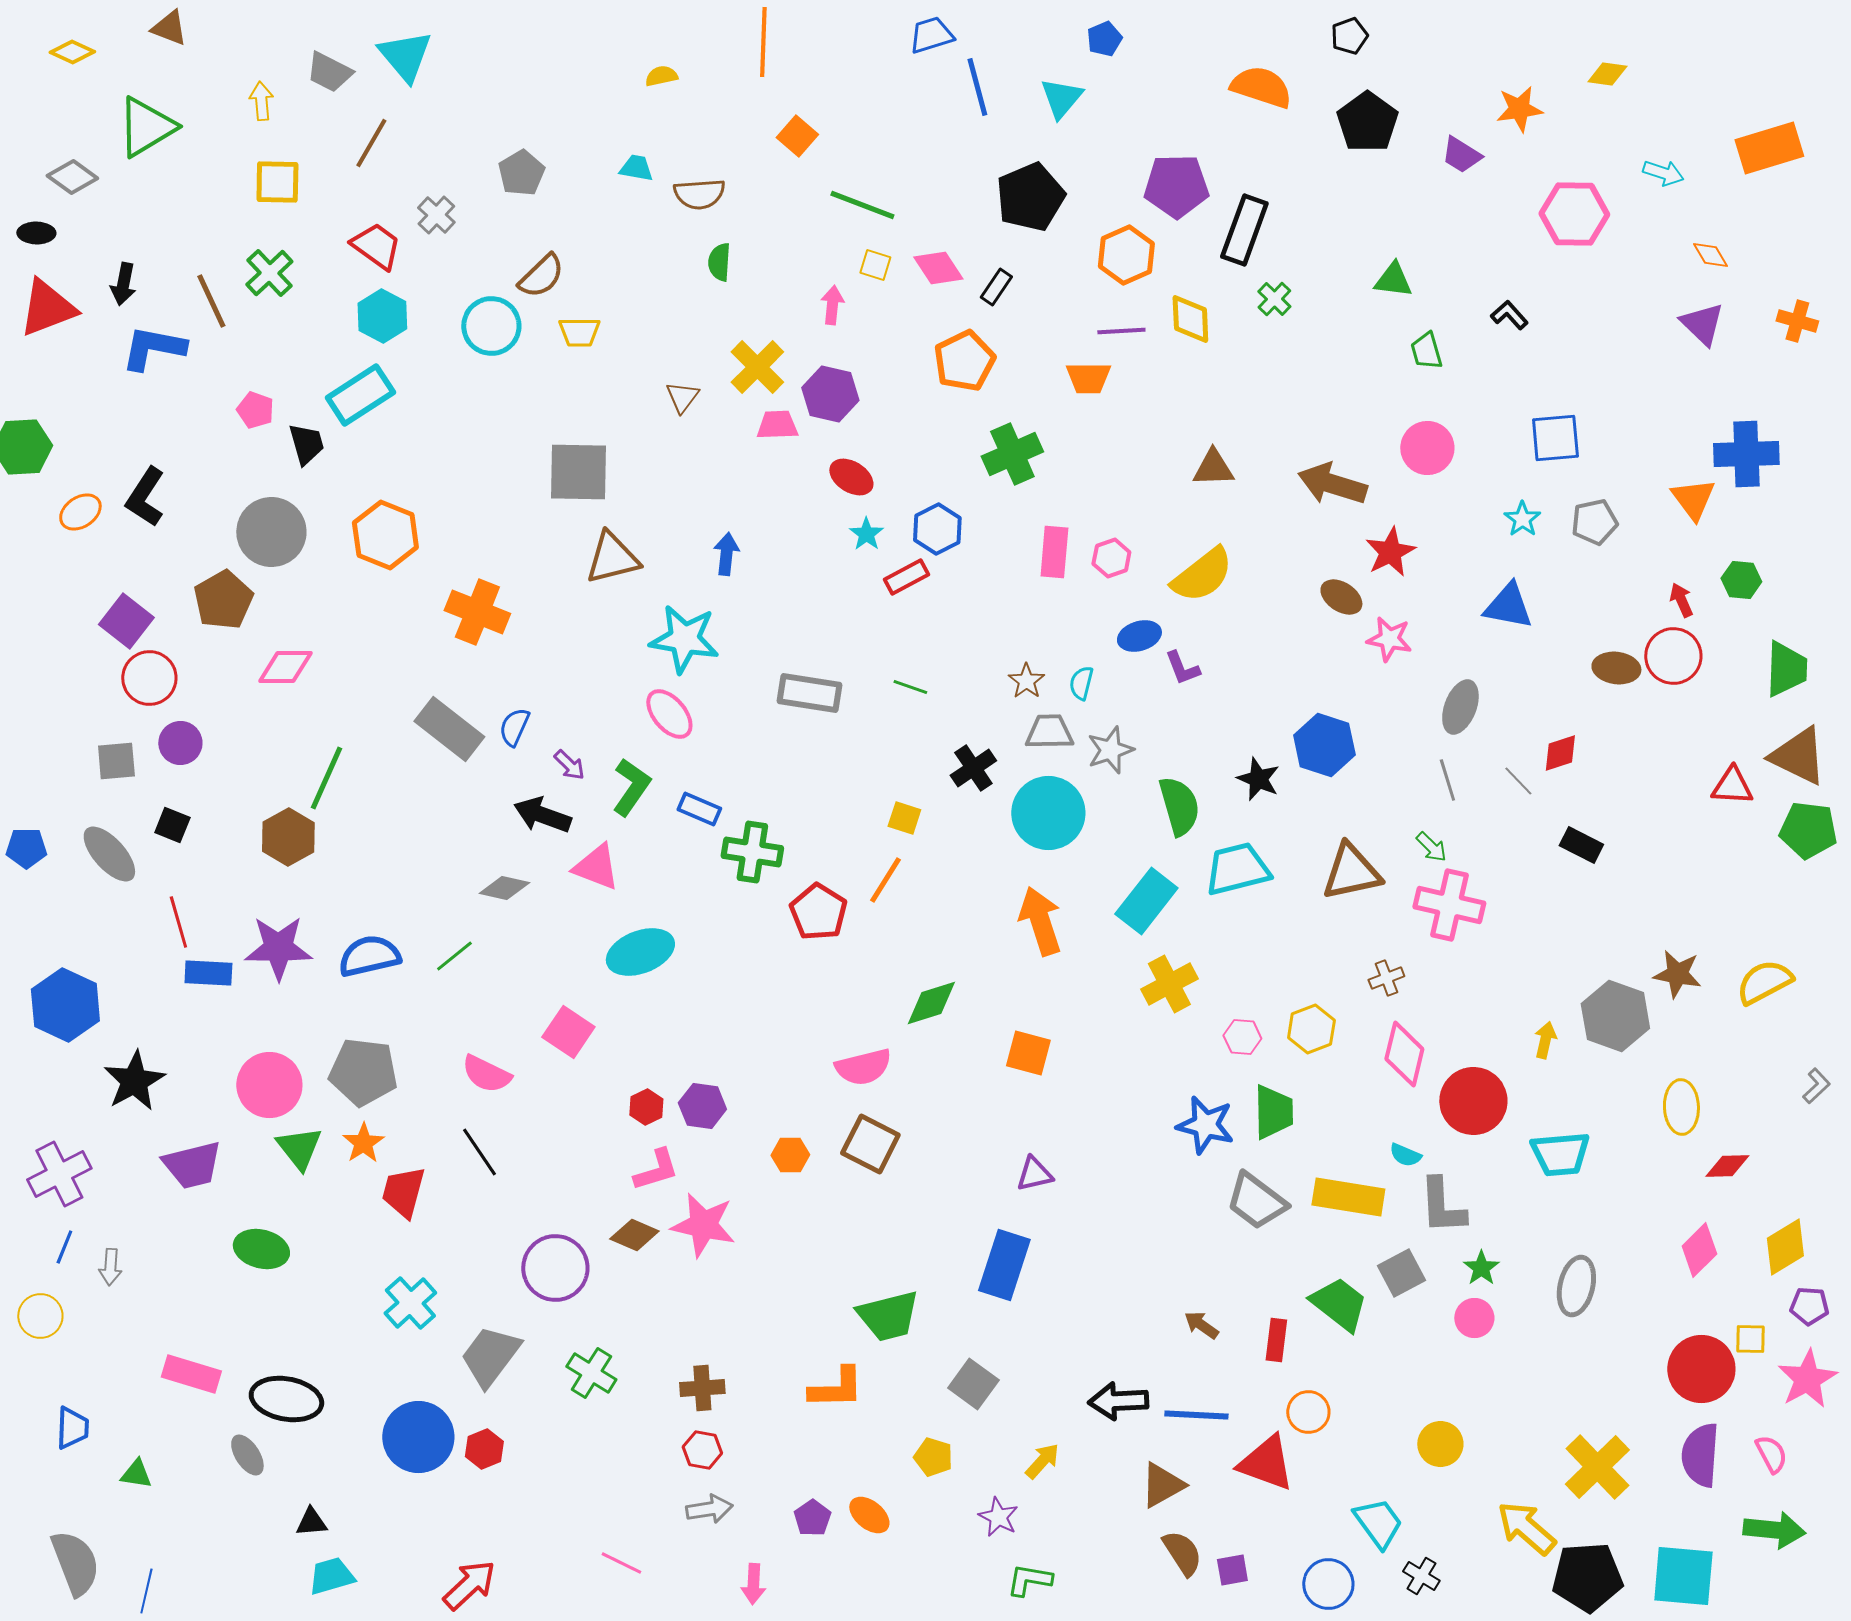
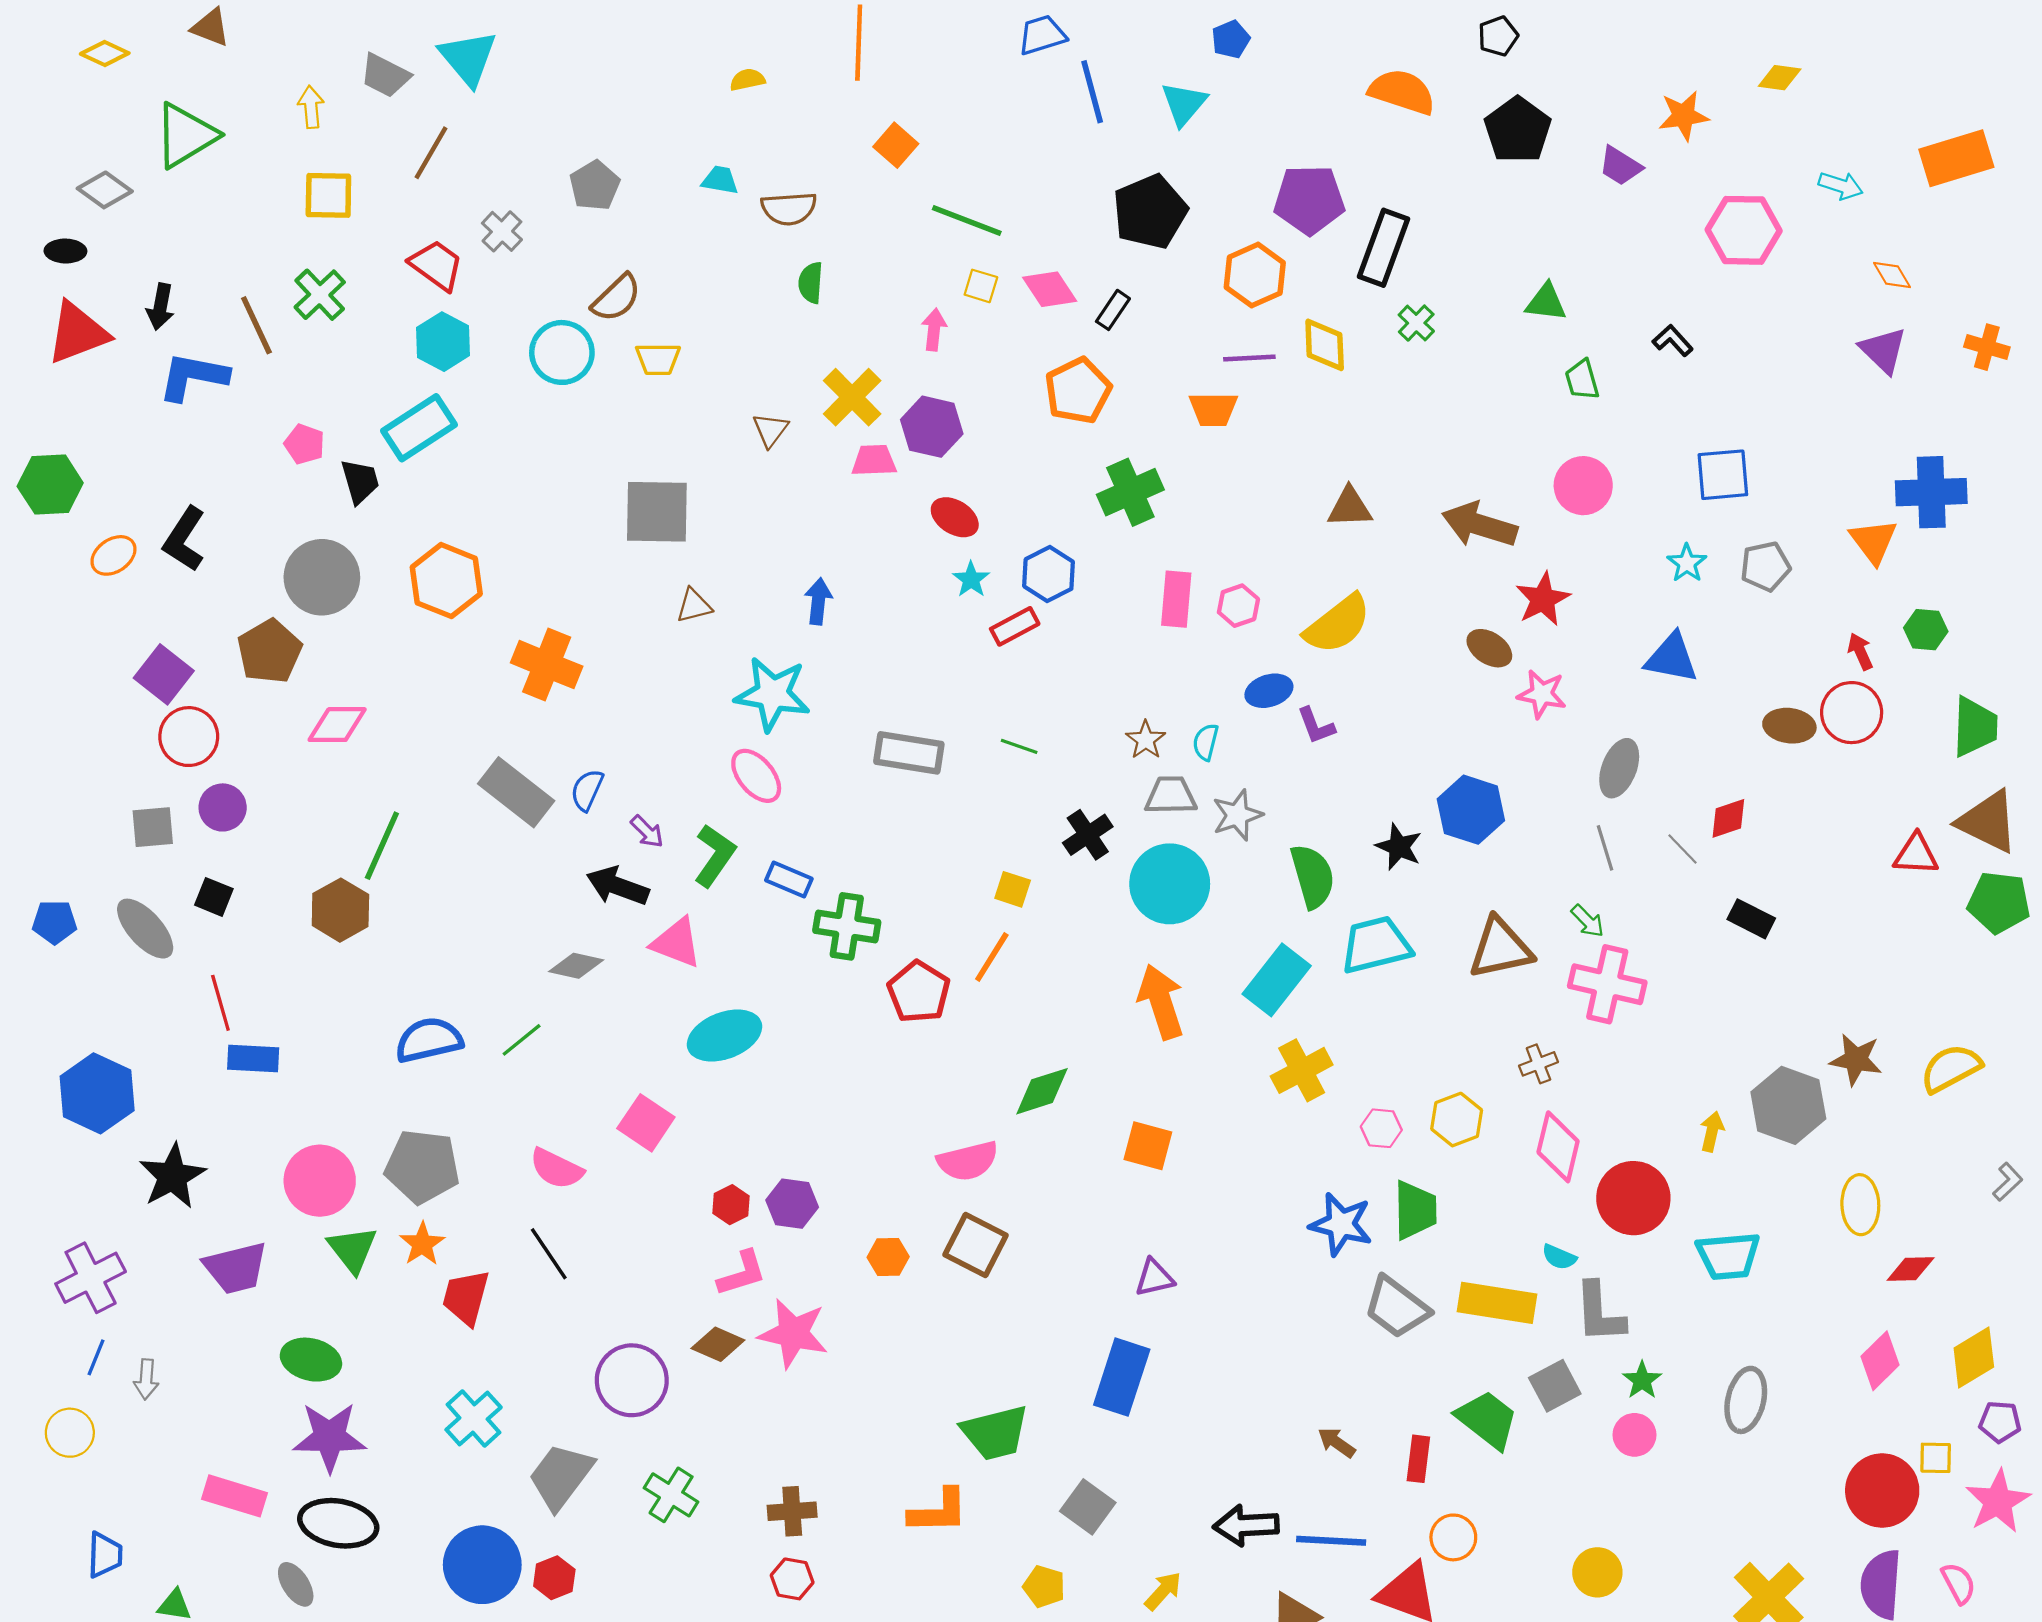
brown triangle: (612, 558) -> (694, 606), size x0.6
purple star: (278, 948) -> (330, 1437), moved

